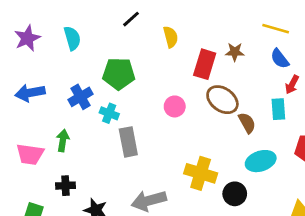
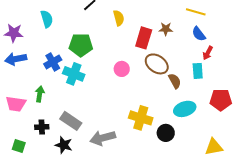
purple star: (27, 38) -> (14, 33), moved, turned 30
cyan cross: (109, 113) -> (74, 74), size x1.5
gray rectangle: (128, 142) -> (71, 121), moved, turned -45

